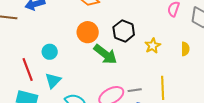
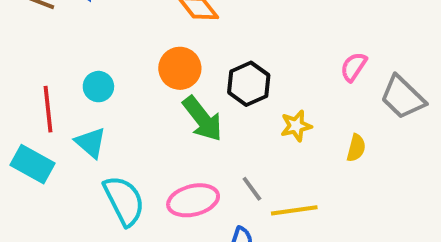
cyan triangle: (53, 81) -> (91, 143), turned -48
yellow line: (163, 88) -> (294, 210), turned 70
gray line: (135, 90) -> (252, 189), moved, turned 48

